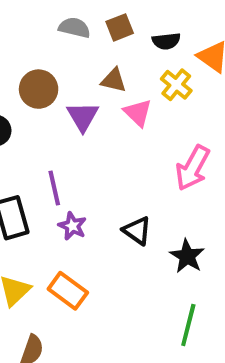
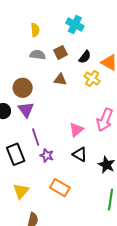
black semicircle: (166, 41) -> (85, 57), turned -40
pink triangle: (138, 113) -> (76, 130), moved, turned 42
purple triangle: (83, 116) -> (26, 110), moved
orange rectangle: (68, 291) -> (60, 188), moved

